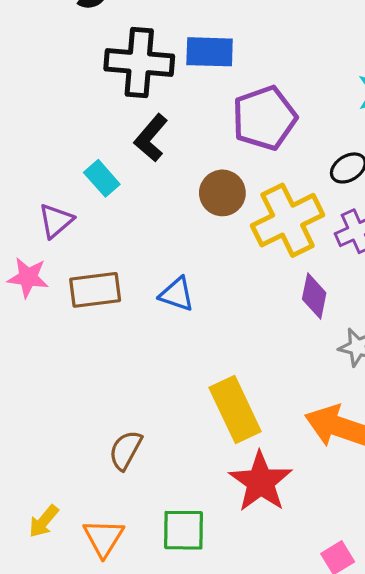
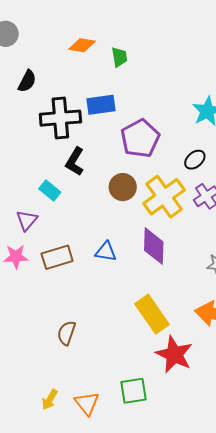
purple diamond: (314, 296) -> (154, 246), moved, size x1.4
brown semicircle: (125, 450) -> (67, 333), moved

